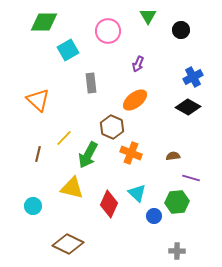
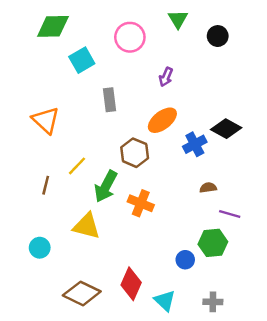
blue cross: (193, 77) -> (195, 144), moved
orange cross: (131, 153) -> (141, 203), moved
cyan triangle: (137, 193) -> (165, 301), moved
red diamond: (109, 204) -> (131, 284), moved

